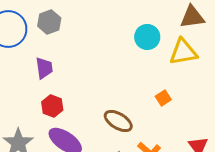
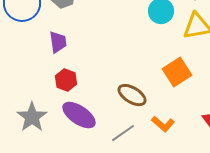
orange square: (163, 98) -> (177, 72), size x1.8

